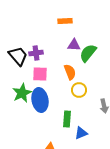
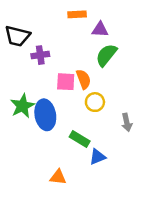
purple triangle: (74, 45) -> (100, 30), moved
black trapezoid: (18, 56) -> (17, 36), moved, turned 145
pink square: (40, 74) -> (66, 82), moved
green rectangle: (67, 119) -> (80, 139), turned -63

